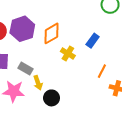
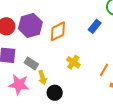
blue rectangle: (93, 41) -> (95, 26), moved
yellow cross: (68, 53) -> (73, 62), moved

